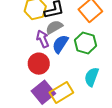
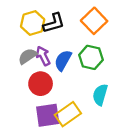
gray semicircle: (54, 27) -> (28, 56), moved
purple square: (43, 92) -> (48, 115), turned 35

